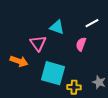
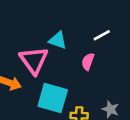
pink triangle: (38, 43) -> (34, 60), size x1.4

